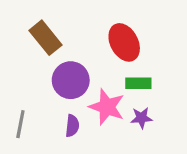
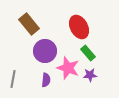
green rectangle: (138, 83) -> (88, 53), turned 49

